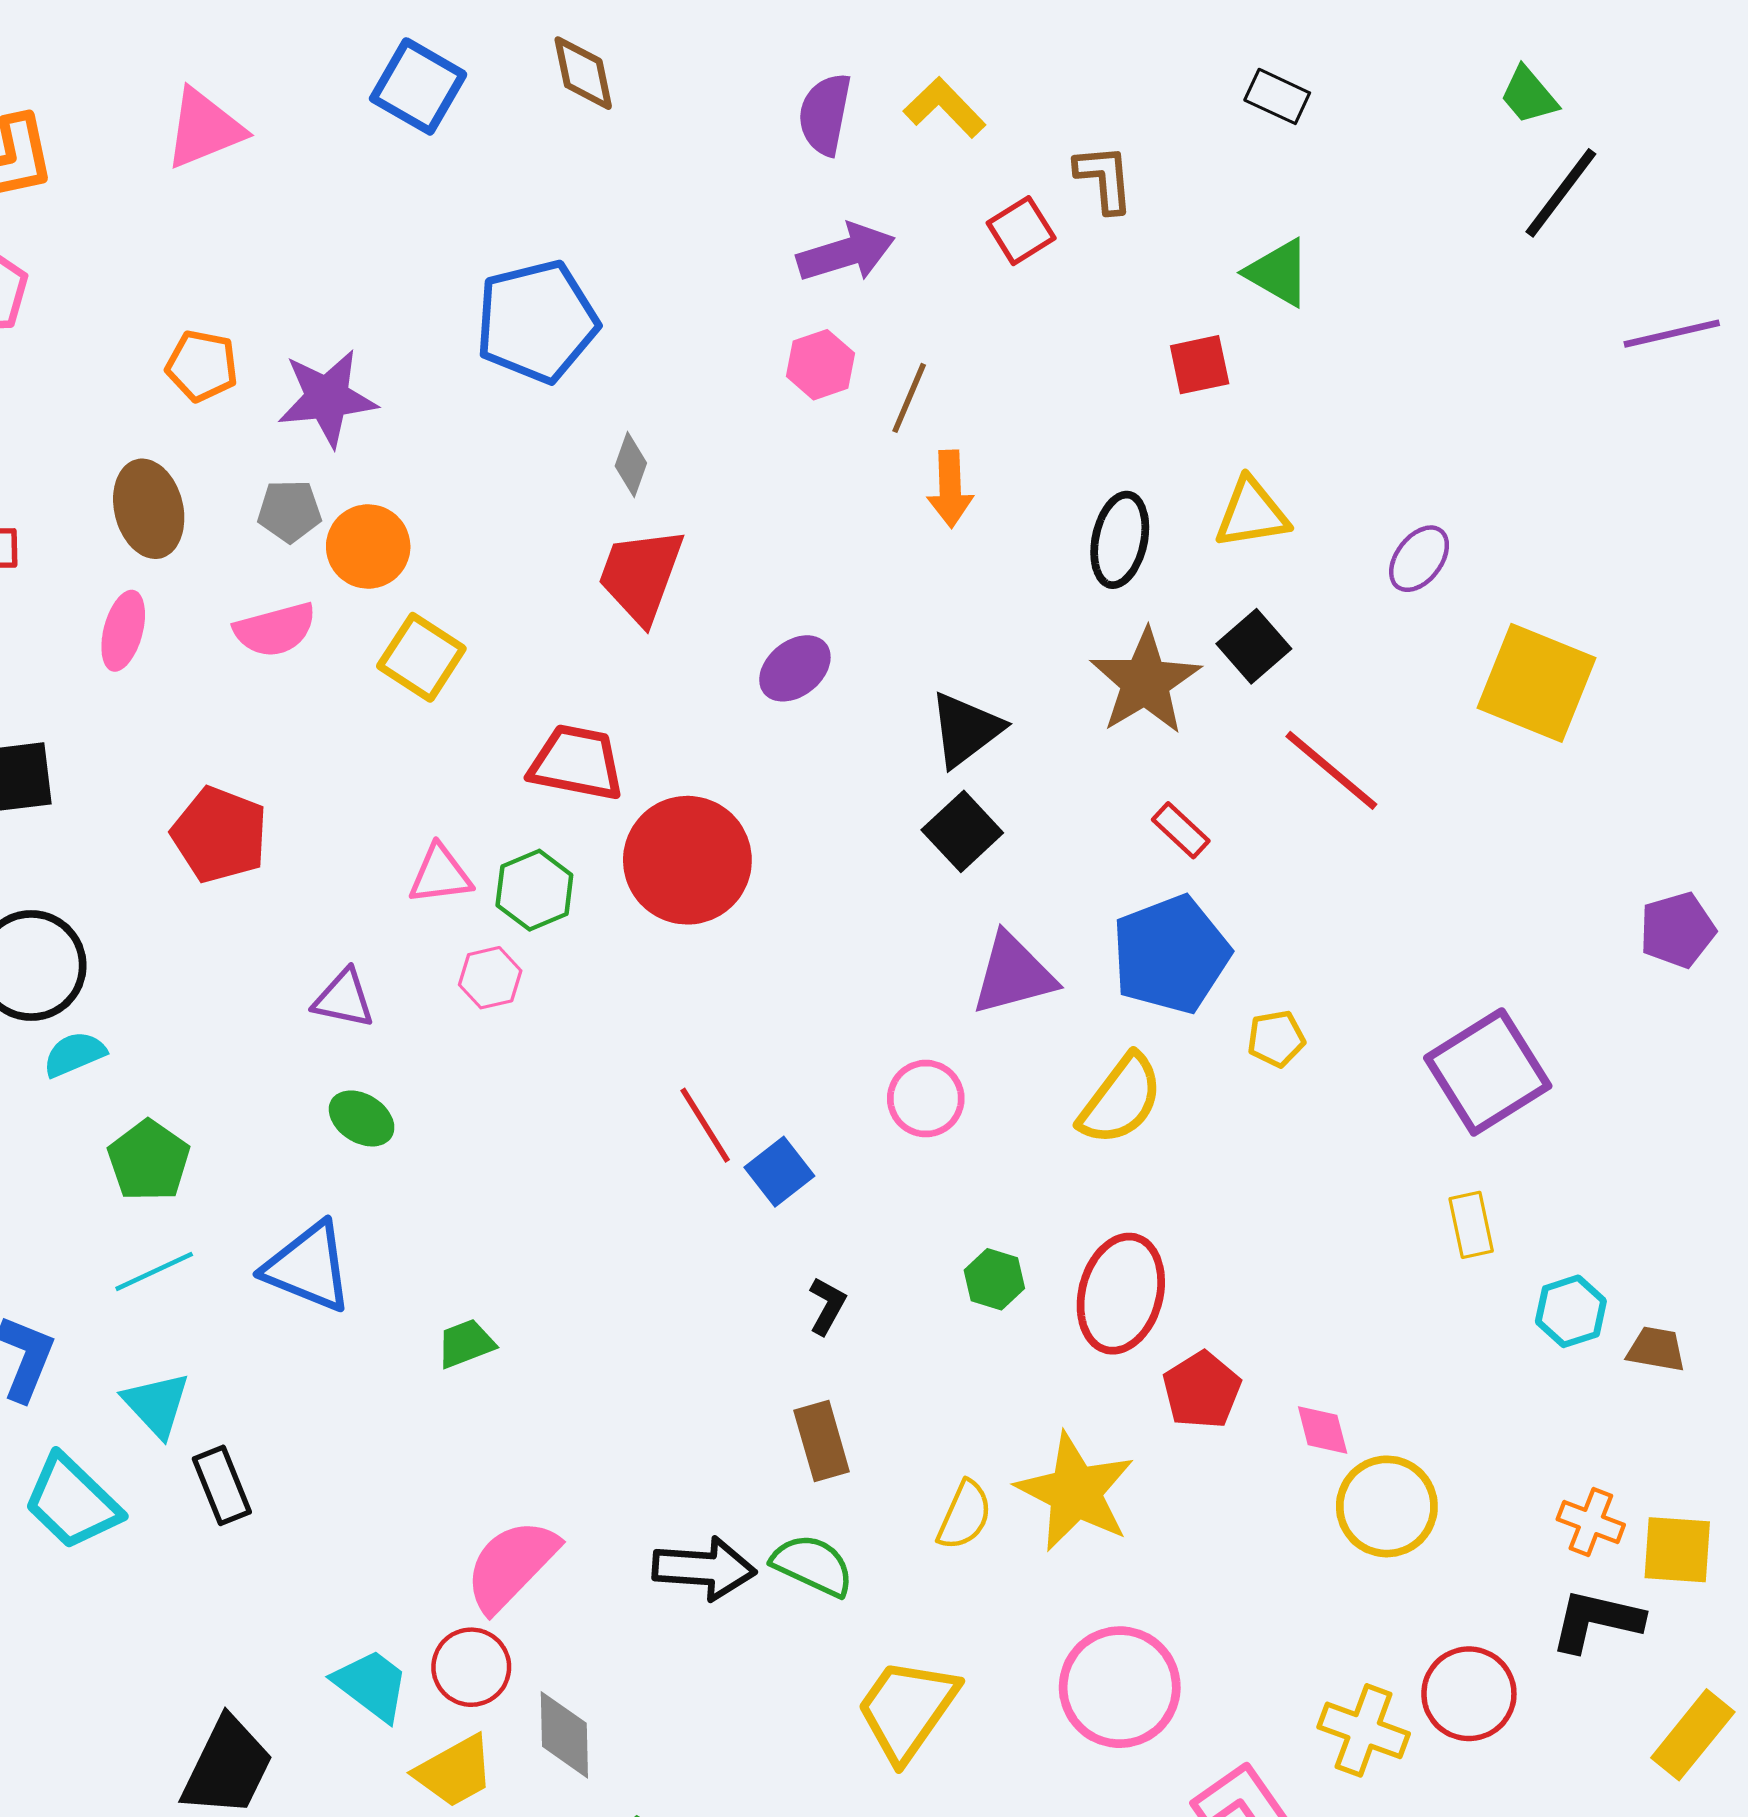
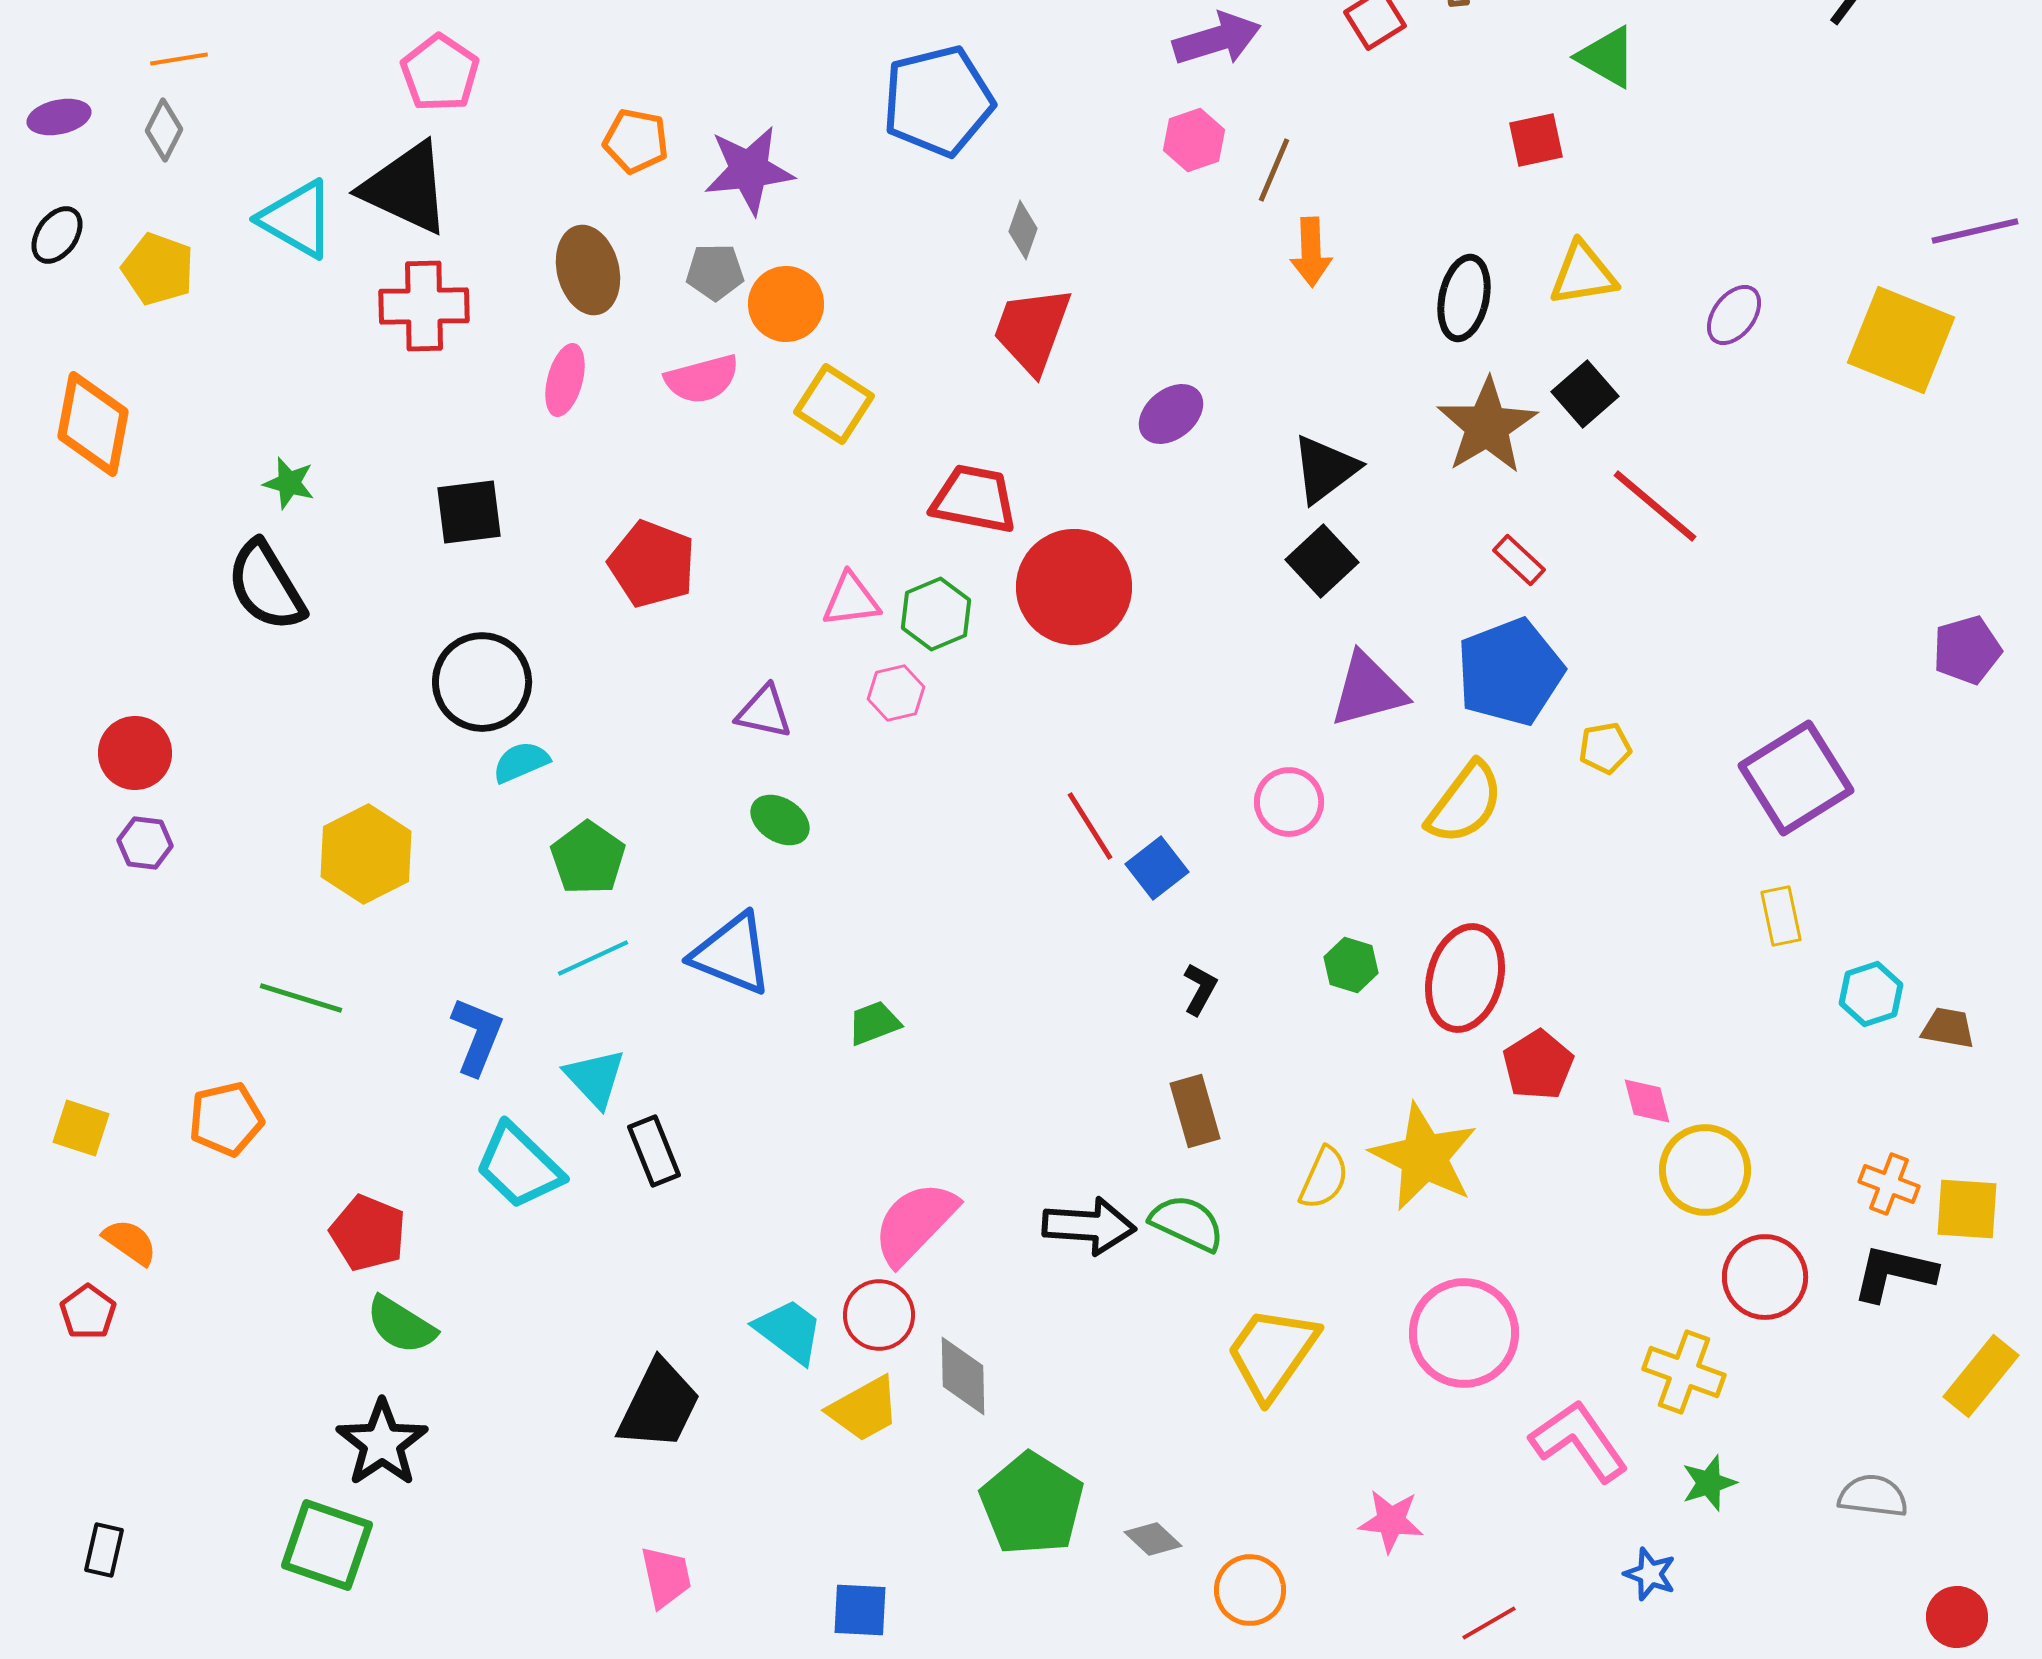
purple line: (1672, 334) -> (1975, 231), moved
yellow square: (1537, 683) -> (1901, 340), moved
red circle: (1469, 1694) -> (1765, 1277), moved

